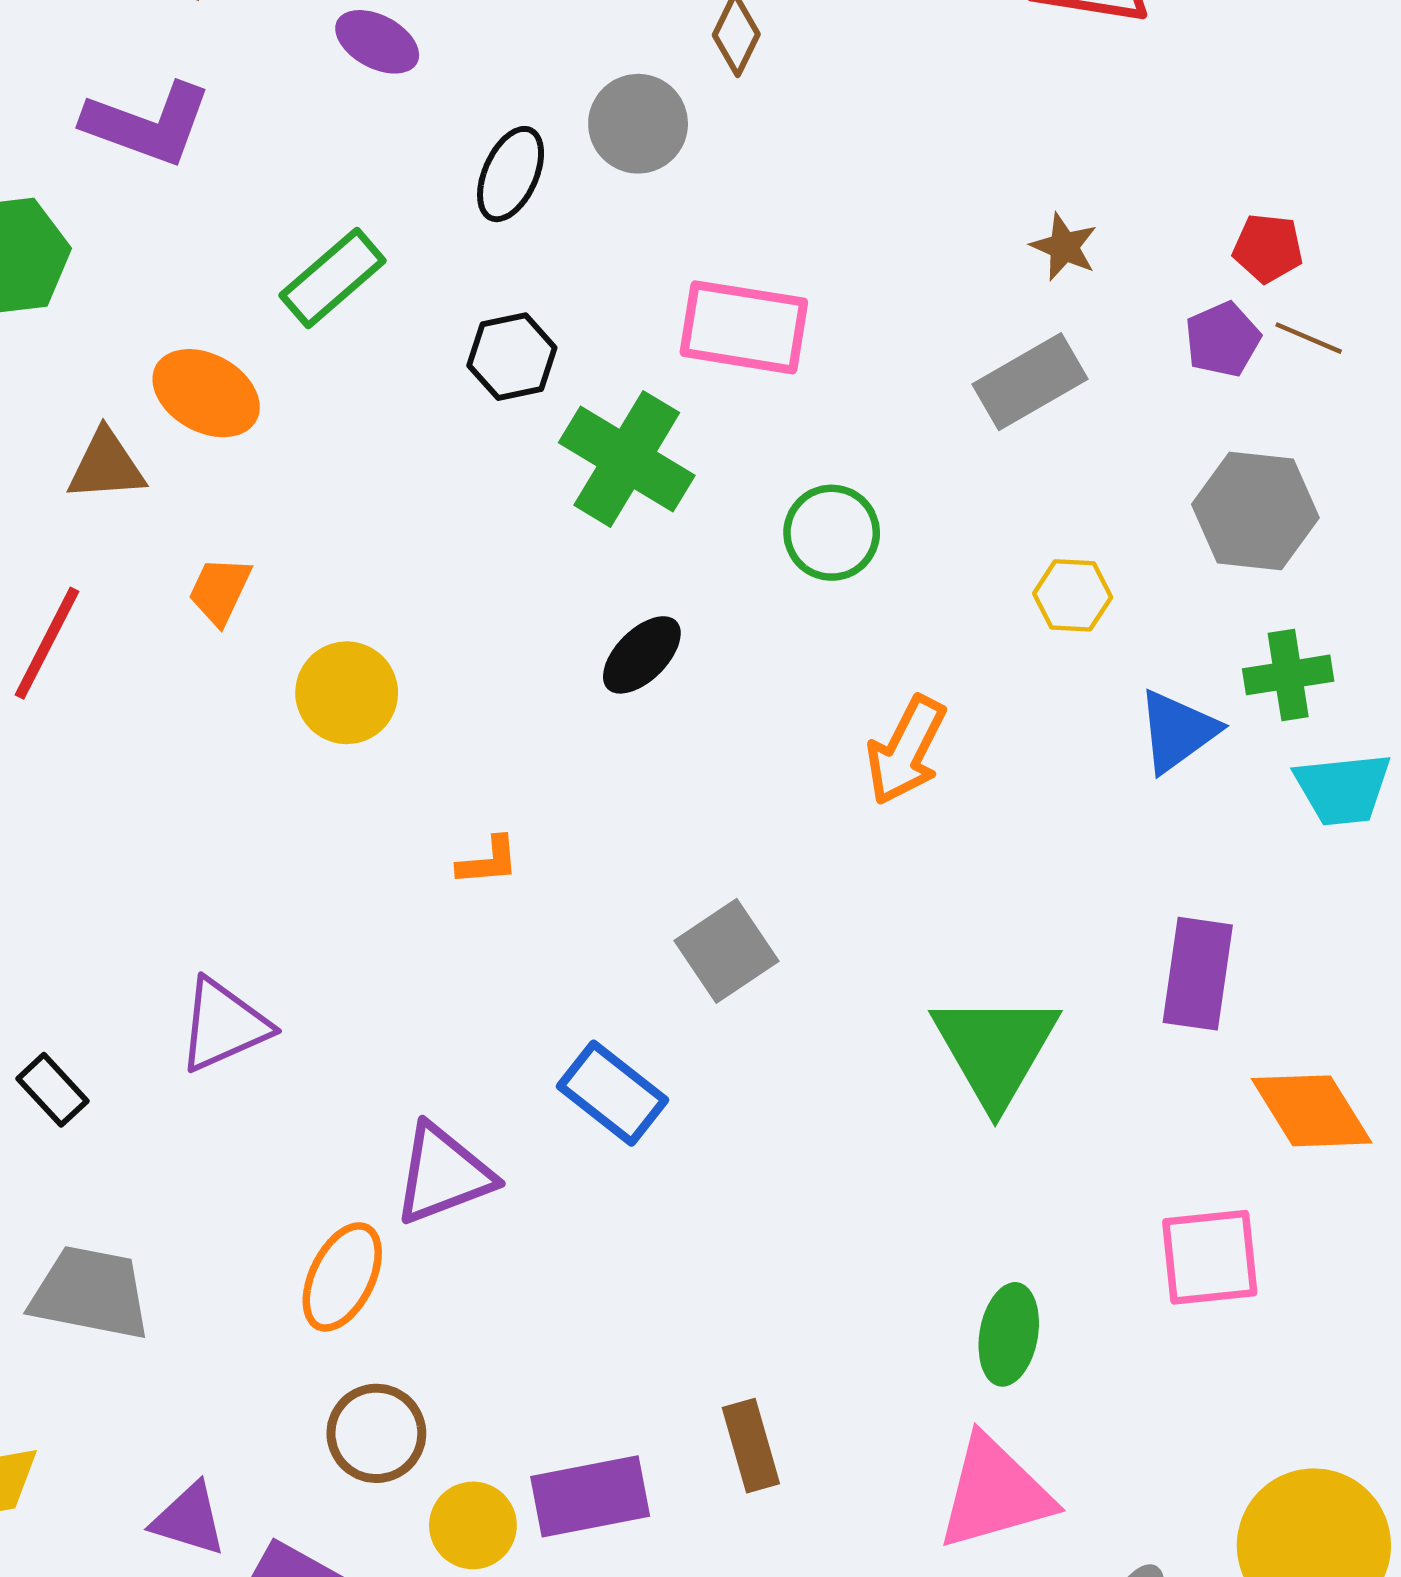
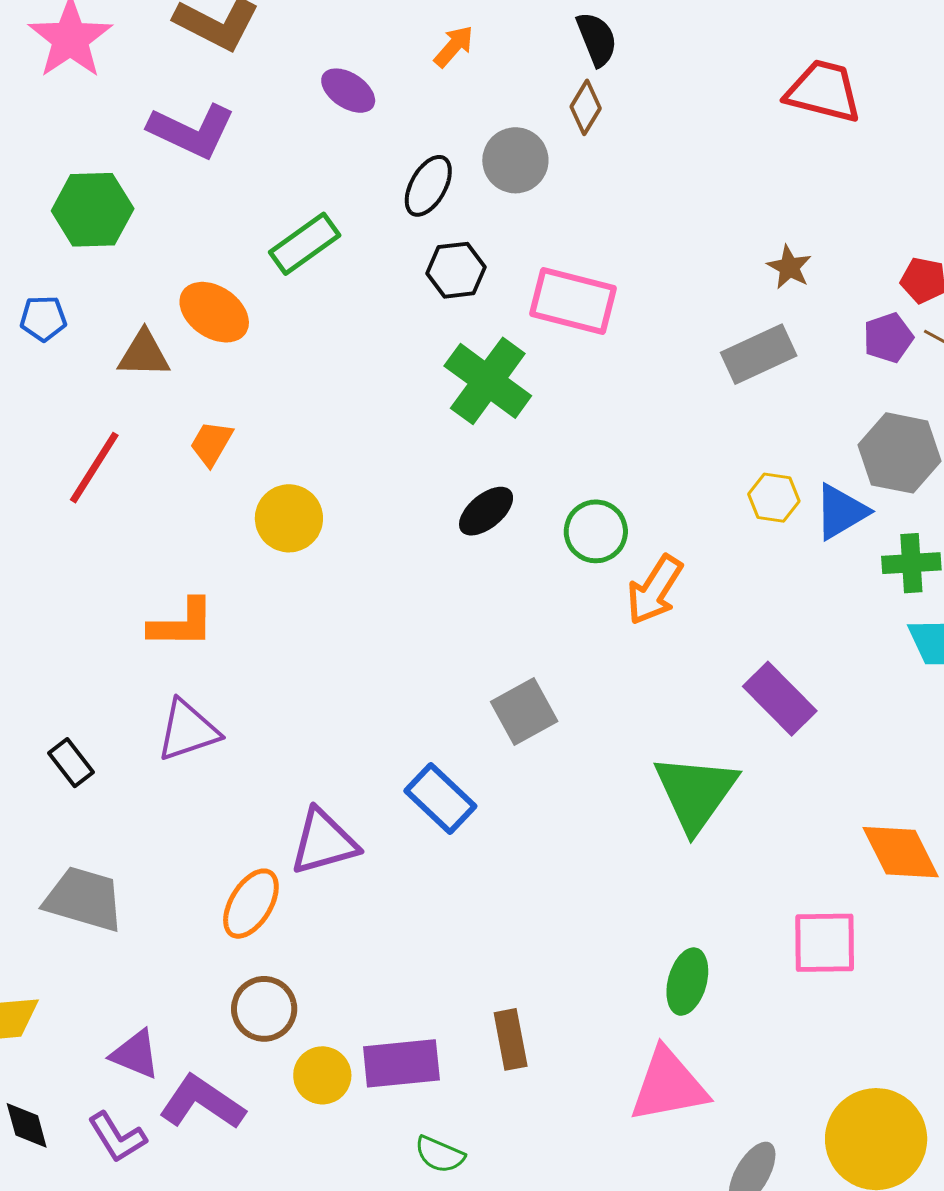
black hexagon: (512, 357) -> (456, 270), moved
green circle: (832, 533) -> (596, 531), moved
blue triangle: (1177, 731) -> (841, 512), moved
orange L-shape: (488, 861) -> (182, 624), moved, size x1.6
purple rectangle: (1198, 974) -> (780, 699), moved, turned -58

